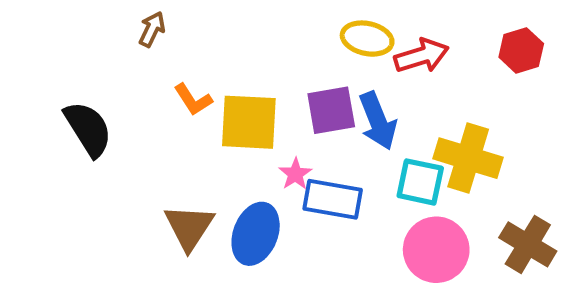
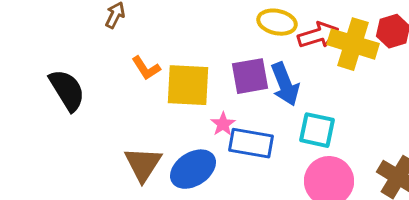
yellow cross: (468, 158) -> (353, 44), moved
blue ellipse: (256, 234) -> (193, 169), turned 36

